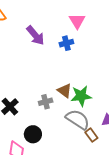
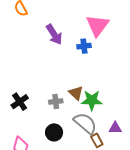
pink triangle: (77, 21) -> (97, 25), size x1.4
black circle: (33, 134) -> (54, 132), moved

